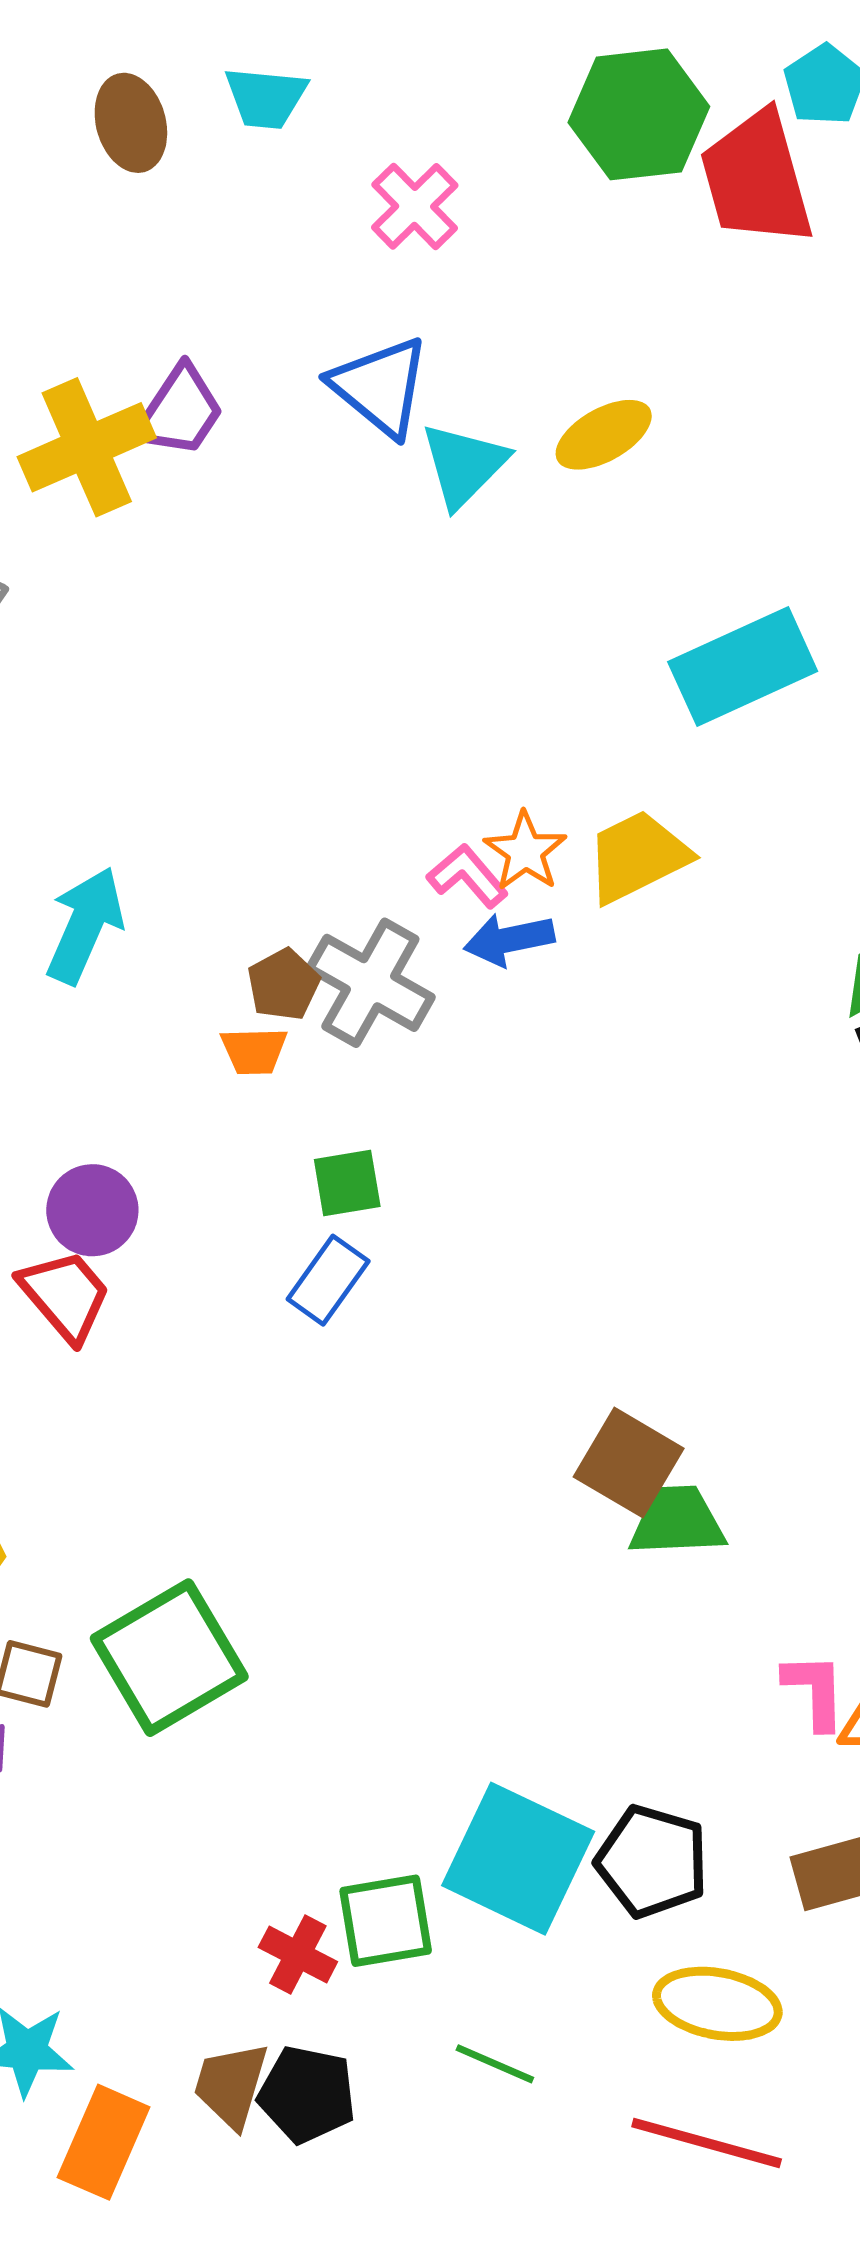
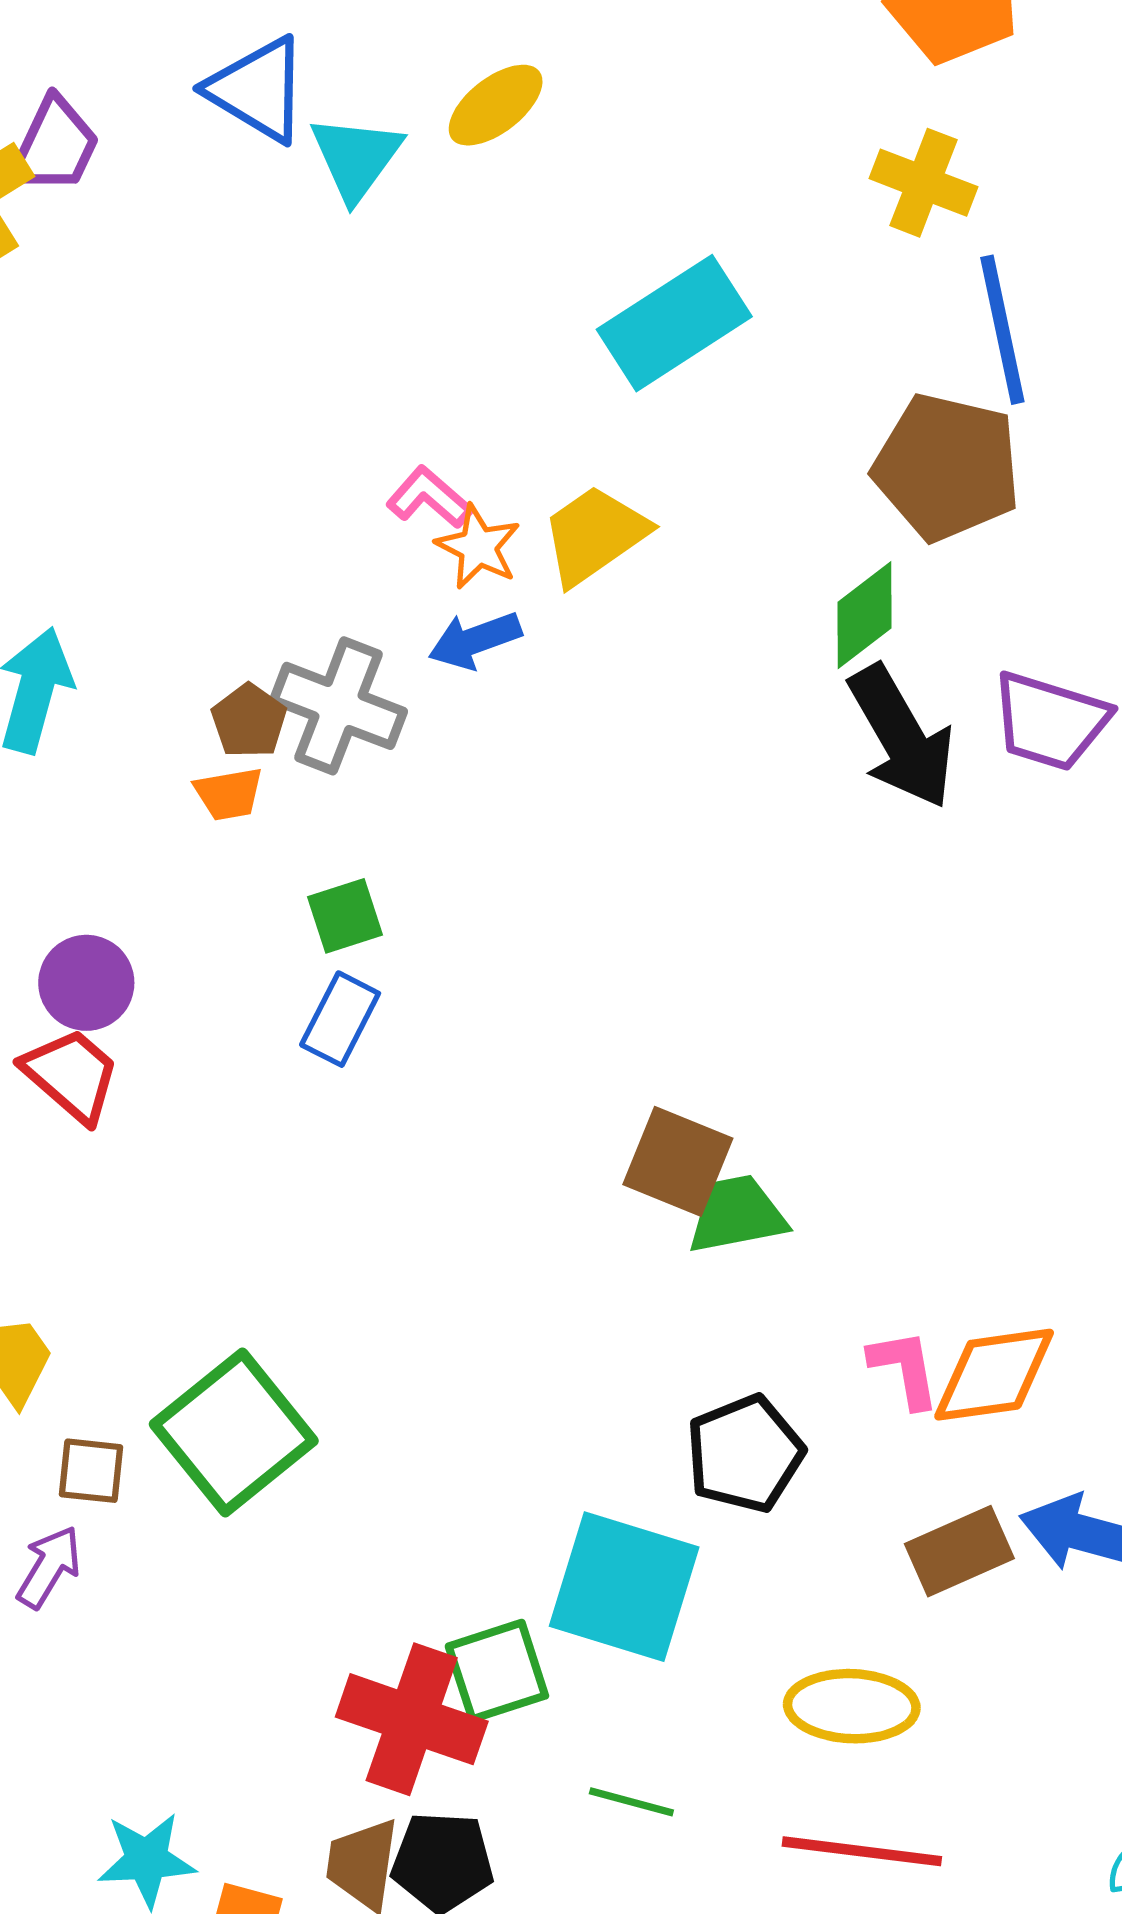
pink L-shape: (467, 876) -> (429, 498), moved
black pentagon: (652, 1861) -> (745, 1454), moved, turned -30
red cross: (298, 1954) -> (412, 1719), size x1.8

